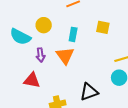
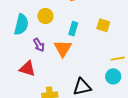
cyan semicircle: (20, 37) -> (21, 25), turned -110
purple arrow: (40, 55) -> (39, 45), turned -32

